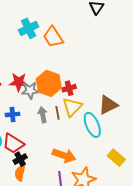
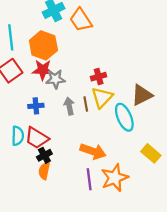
orange hexagon: (49, 83) -> (43, 45), moved

